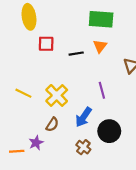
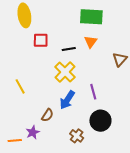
purple line: (102, 90) -> (93, 92), moved
yellow line: (23, 93) -> (20, 86), turned 35
yellow cross: (57, 95) -> (65, 72), moved
blue arrow: (83, 117) -> (67, 100), moved

